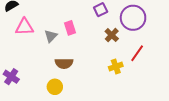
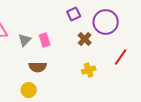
pink rectangle: (70, 28) -> (45, 40), moved
red line: (137, 53) -> (121, 57), moved

